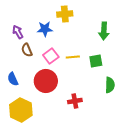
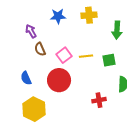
yellow cross: (65, 14) -> (89, 15), moved
blue star: (45, 29) -> (58, 16), moved
red cross: (75, 101) -> (99, 100), moved

